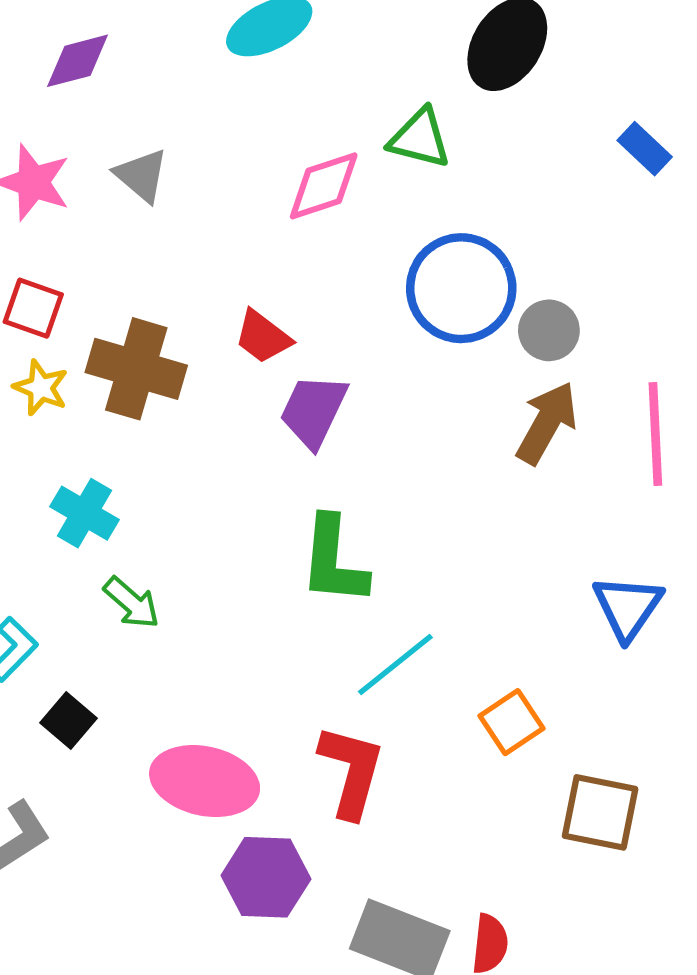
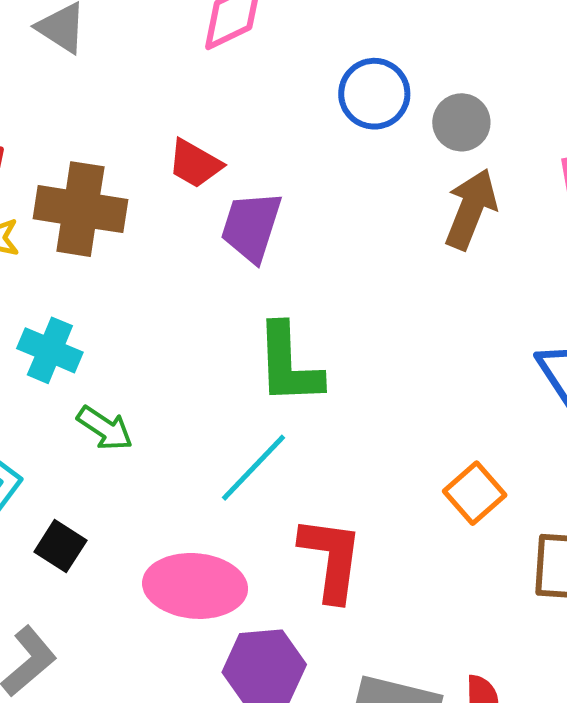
blue circle: (461, 288) -> (374, 94), size x0.7
cyan line: (395, 665) -> (254, 468), moved

